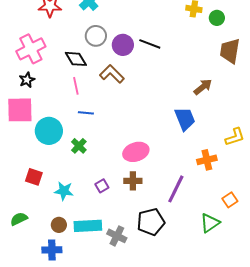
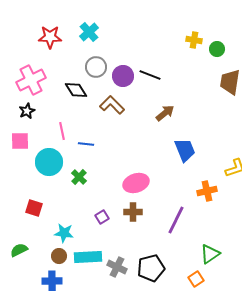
pink line: (76, 86) -> (62, 131), moved
brown arrow: (203, 87) -> (165, 113), moved
pink square: (20, 110) -> (20, 141), size x0.7
cyan star: (64, 191) -> (64, 233), moved
orange square: (230, 200) -> (196, 279), moved
black pentagon: (151, 222) -> (151, 268), moved

